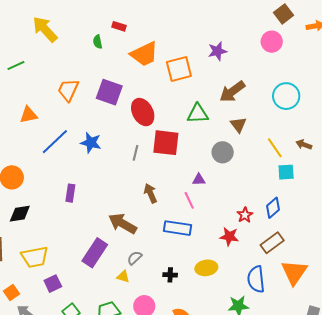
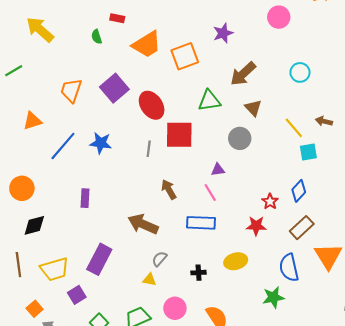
purple square: (109, 92) -> (114, 88), turned 36
cyan circle: (286, 96) -> (300, 72), size x0.7
purple rectangle: (95, 253) -> (99, 259), moved

